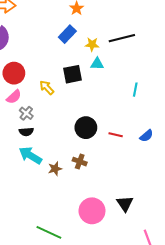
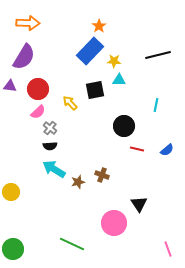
blue rectangle: (67, 34) -> (90, 51), size x1.5
black line: (122, 38) -> (158, 55), moved
black circle: (86, 128) -> (124, 126), moved
black triangle: (125, 204) -> (139, 204), moved

